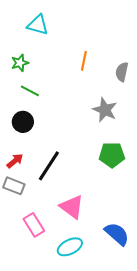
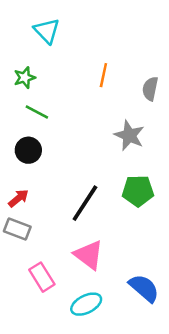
cyan triangle: (38, 25) -> (47, 31), turned 30
black line: (49, 166) -> (85, 203), moved

